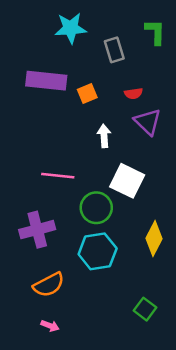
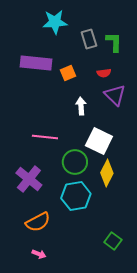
green L-shape: (155, 32) -> (114, 42), moved
purple cross: (37, 230) -> (29, 179), turned -36
yellow diamond: (154, 239) -> (107, 173), moved

